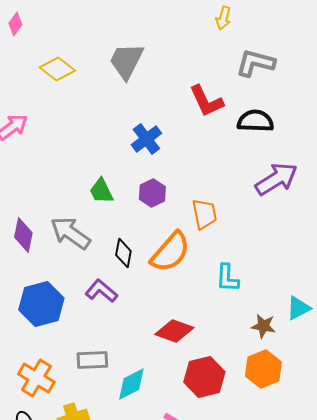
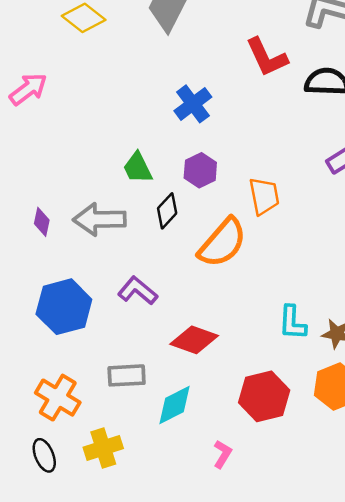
gray arrow: (70, 233) -> (100, 219), turned -36
purple diamond: (23, 235) -> (42, 222), size x0.7
black diamond: (123, 253) -> (167, 211), moved, turned 32
cyan L-shape: (227, 278) -> (292, 323), moved
red diamond: (174, 331) -> (194, 340), moved

